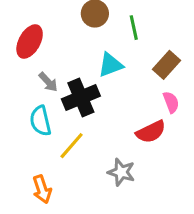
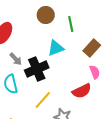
yellow line: (72, 146) -> (43, 100), moved

